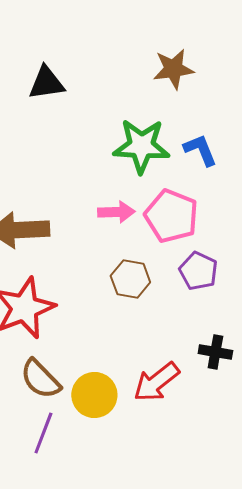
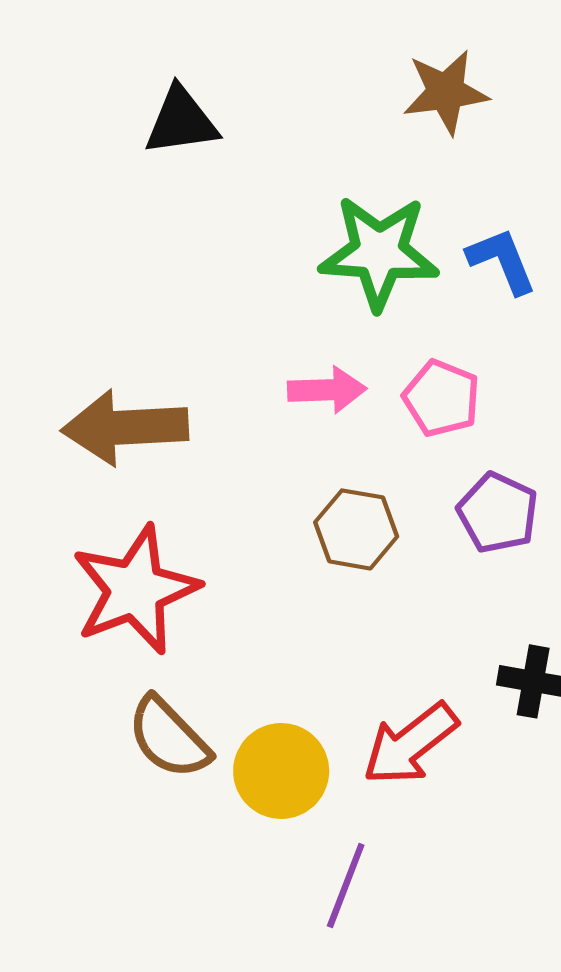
pink pentagon: (171, 216) -> (442, 398), size x0.7
purple line: (43, 433) -> (346, 886), moved

